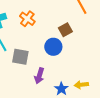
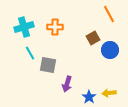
orange cross: (27, 19) -> (55, 27), turned -35
blue circle: (53, 47) -> (110, 50), moved

